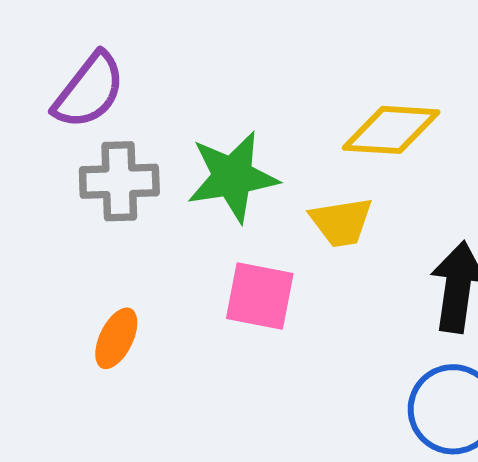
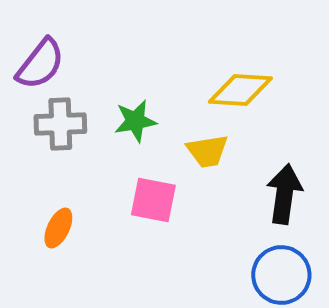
green star: (233, 177) -> (135, 121), size x0.7

